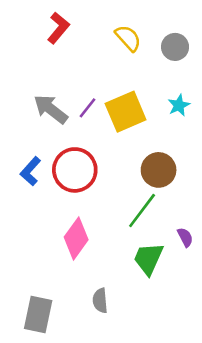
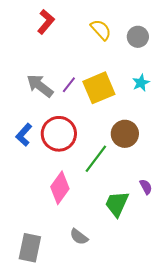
green line: (142, 211) -> (96, 159), moved
gray semicircle: (100, 301) -> (79, 237), turned -48

